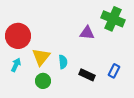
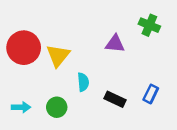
green cross: (113, 19) -> (149, 25), size x0.7
yellow triangle: (41, 57) -> (58, 56), moved
cyan arrow: (16, 65) -> (21, 107), moved, turned 64

